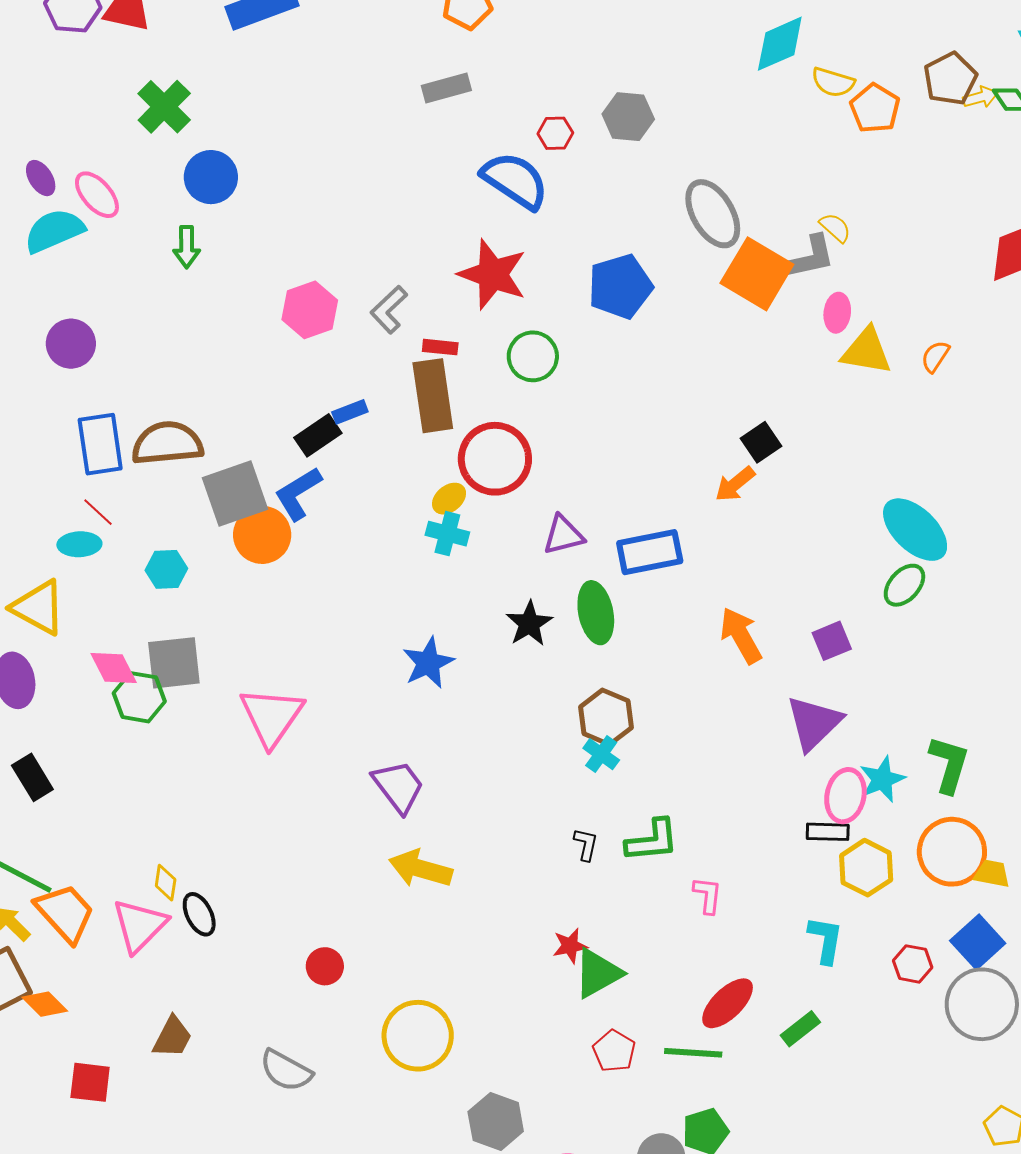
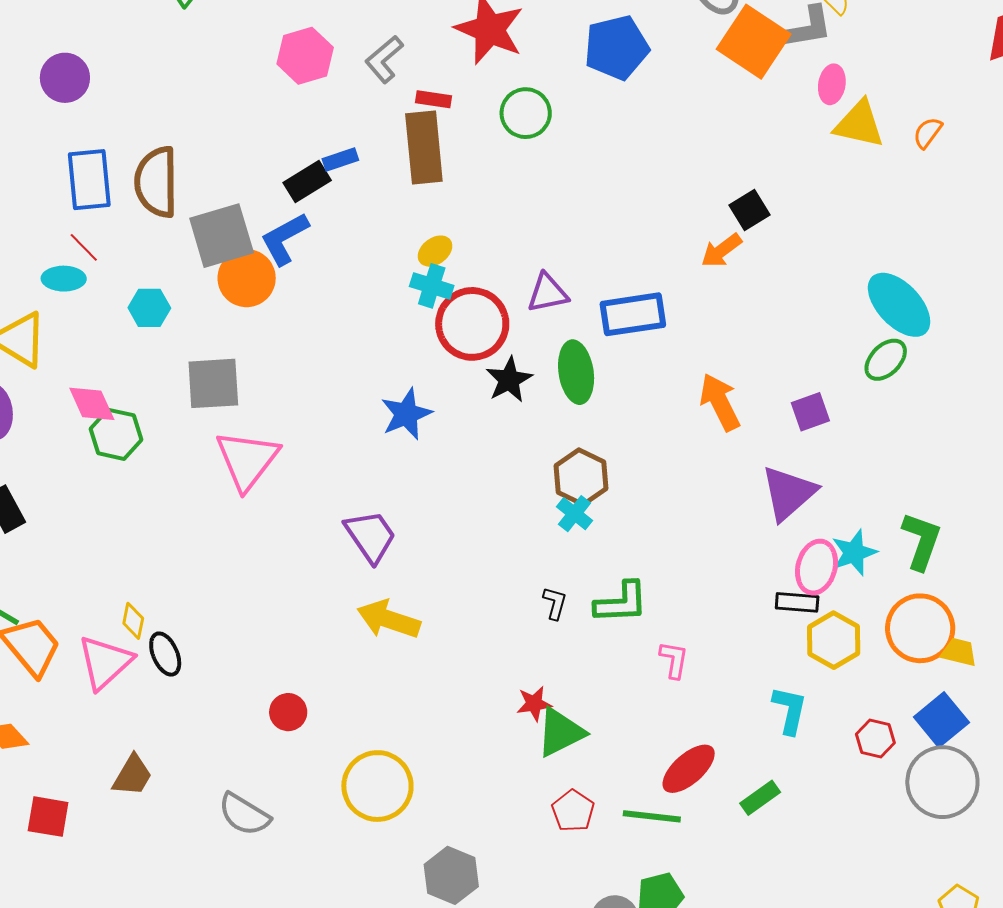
brown semicircle: (167, 443) -> (156, 182), turned -88
red circle: (495, 459) -> (472, 324), moved
gray square: (174, 663) -> (213, 383), moved

